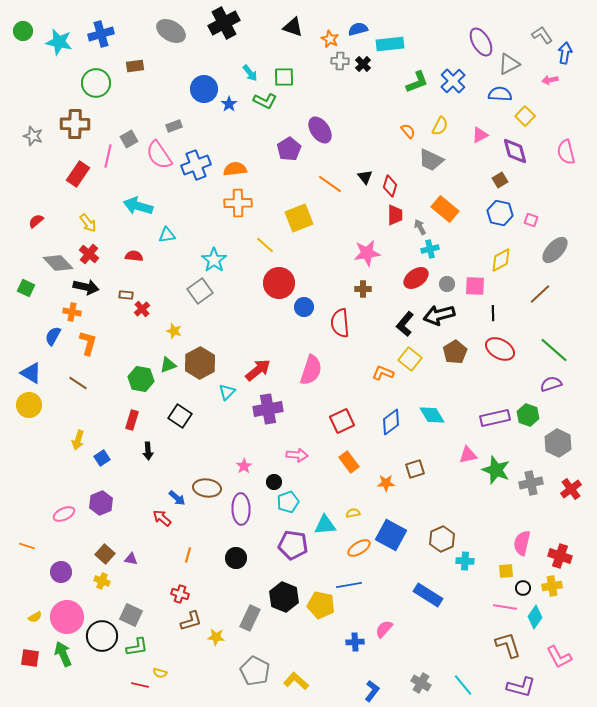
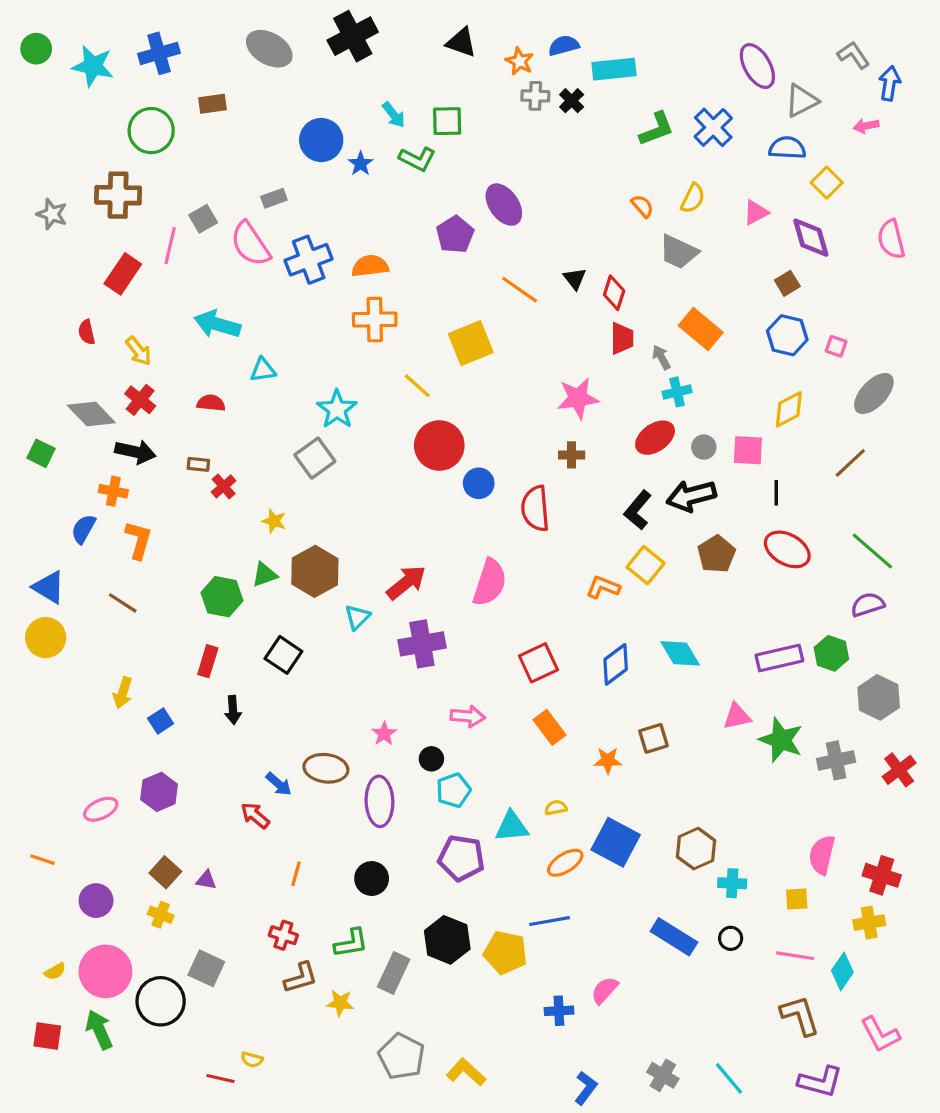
red semicircle: (36, 221) -> (87, 332), moved, turned -63
black circle: (523, 588) -> (731, 938), moved
green L-shape: (137, 647) -> (351, 943), moved

